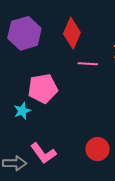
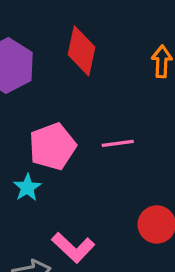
pink line: (88, 64) -> (118, 143), moved

